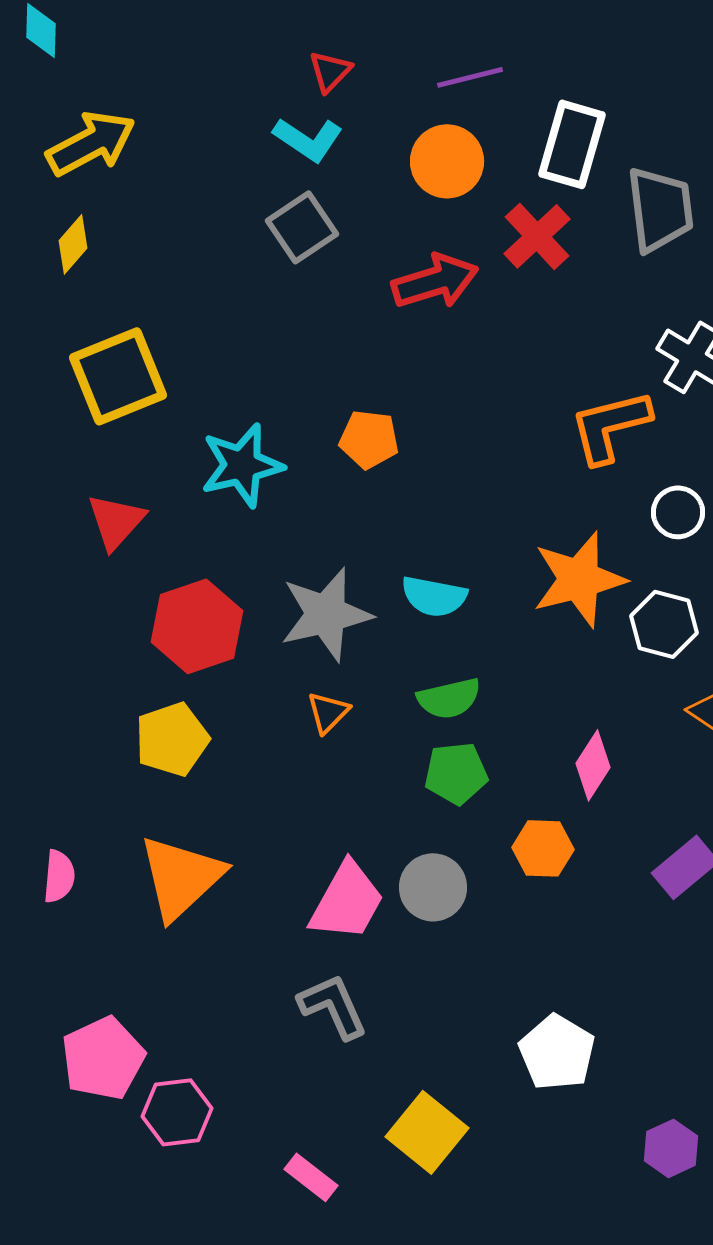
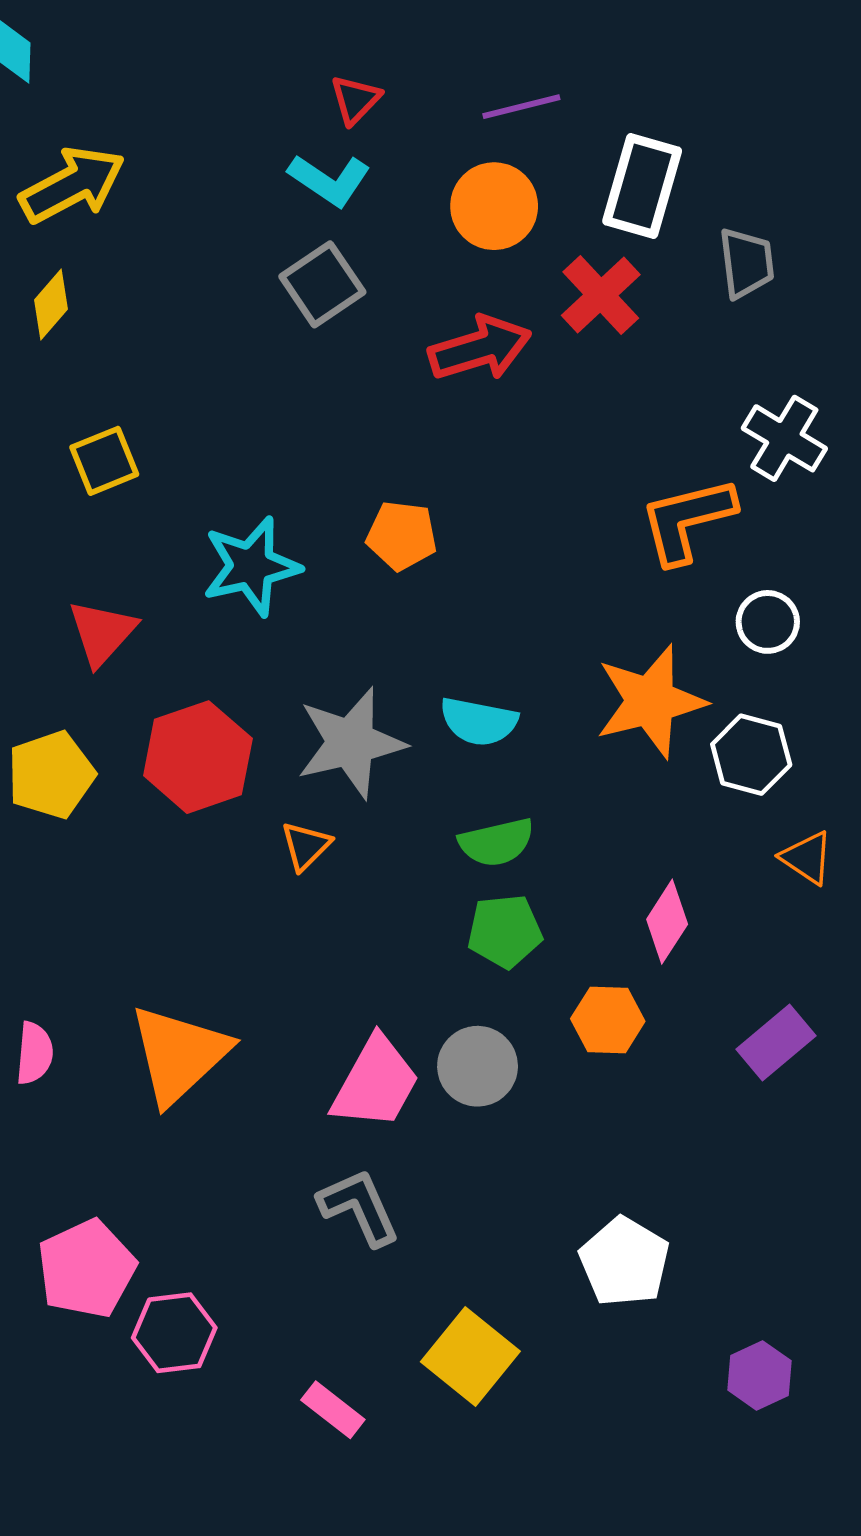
gray trapezoid: (660, 209) -> (746, 263), size x0.7
yellow square: (118, 376) -> (104, 461), size x0.6
orange triangle: (328, 712) -> (306, 846), moved
yellow pentagon: (172, 739) -> (51, 775), moved

